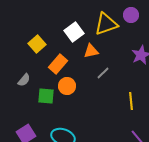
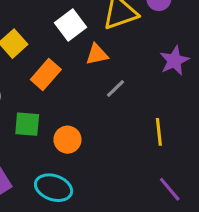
orange circle: (67, 86) -> (67, 140), moved

